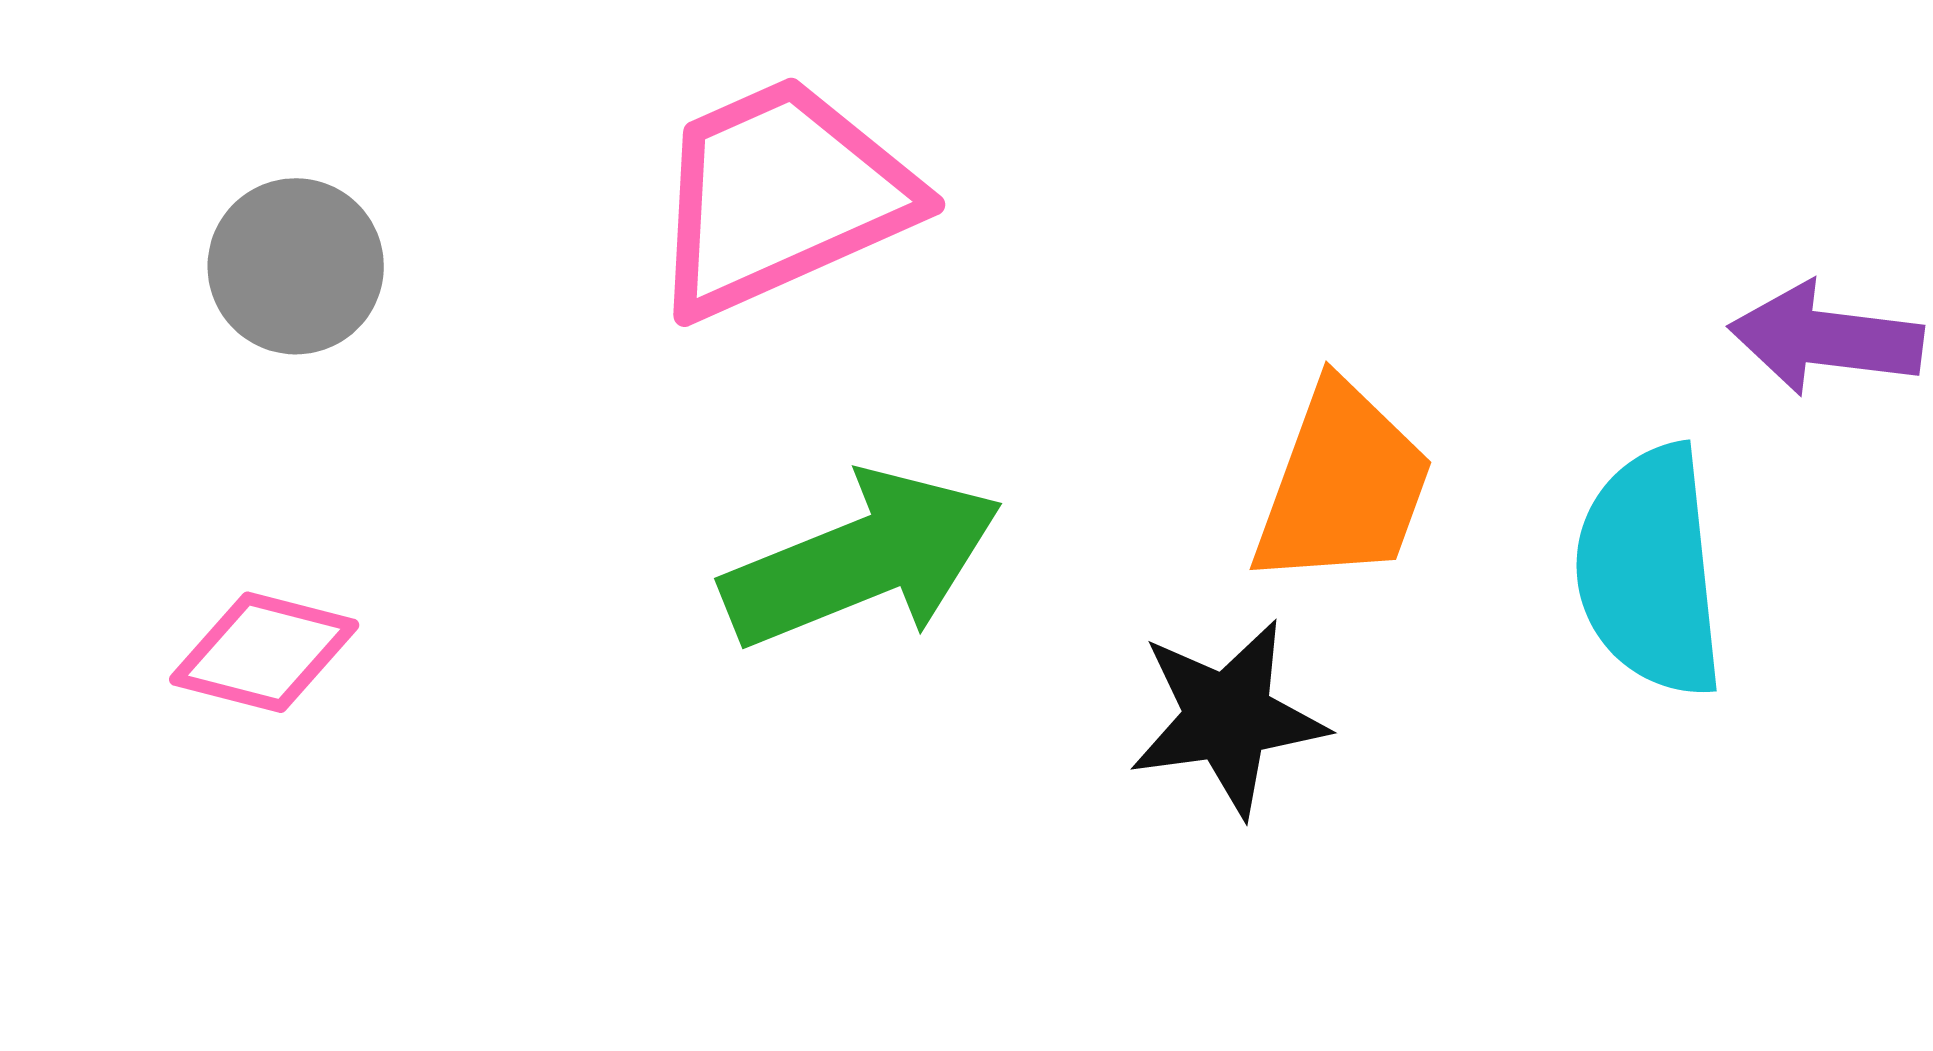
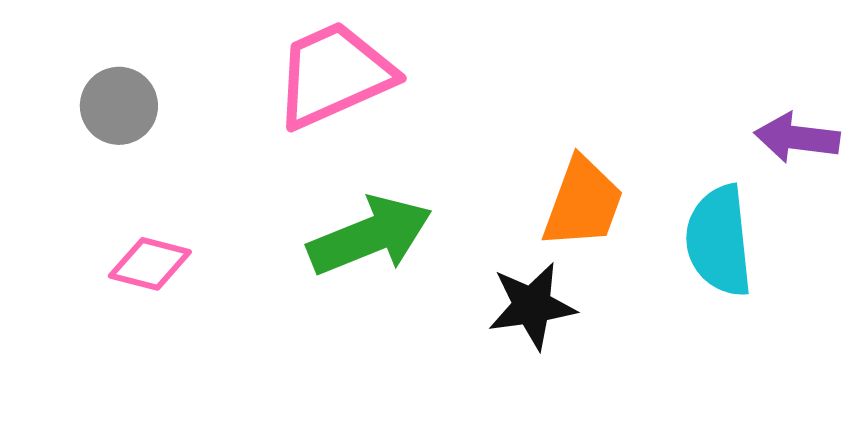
pink diamond: (264, 652) -> (150, 264), moved

